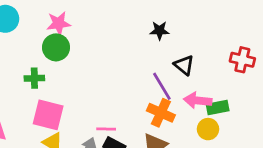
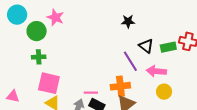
pink star: (59, 24) -> (55, 17), turned 30
green circle: (56, 47) -> (37, 31), moved
green rectangle: (218, 107) -> (168, 47), moved
orange cross: (161, 113) -> (120, 86), moved, turned -30

